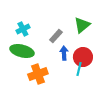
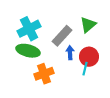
cyan cross: (23, 29) -> (29, 29), size x1.6
gray rectangle: (56, 36) -> (62, 36), size x1.5

